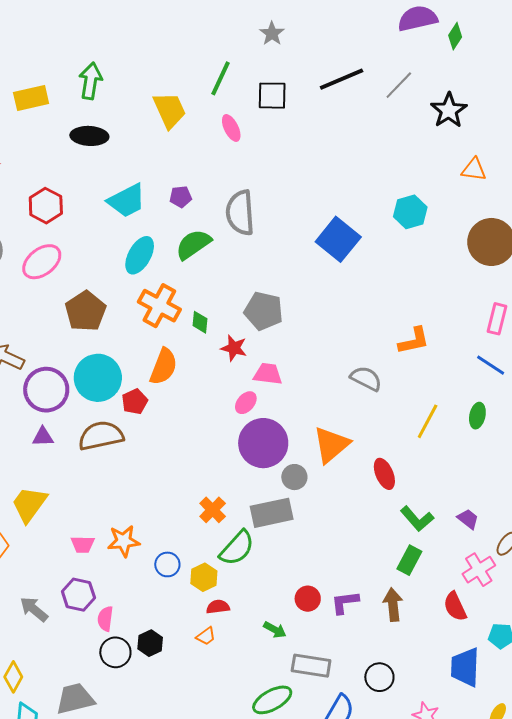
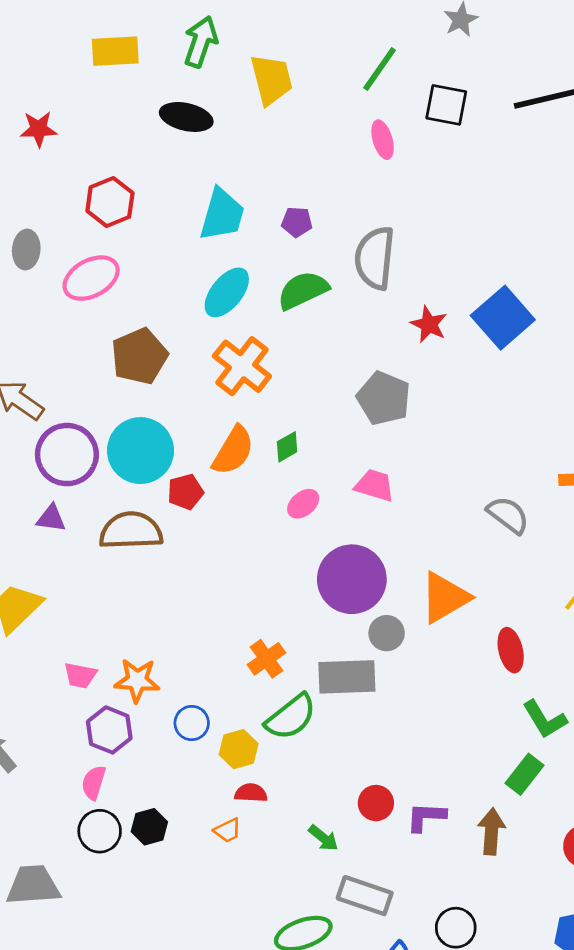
yellow trapezoid: (170, 110) -> (271, 79), moved
cyan trapezoid: (127, 201) -> (222, 215), turned -57
green diamond: (200, 322) -> (287, 447), moved, turned 45
red star: (234, 348) -> (429, 324), moved
pink ellipse: (246, 403) -> (303, 504), moved
purple hexagon: (78, 595) -> (109, 730), moved

